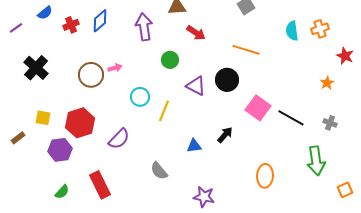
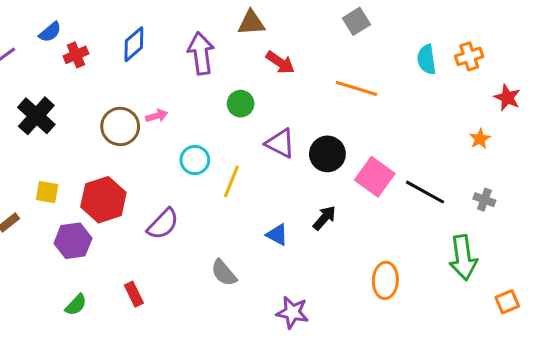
red cross: (71, 25) -> (76, 55), moved
black circle: (227, 80) -> (327, 154), moved
blue triangle: (194, 146) -> (277, 235), turned 35
red rectangle: (100, 185) -> (134, 294), size x0.6

